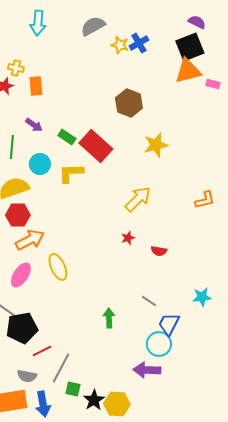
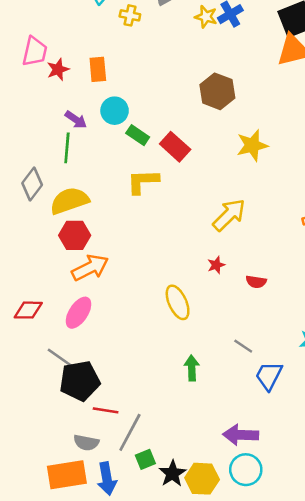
yellow cross: (16, 68) -> (130, 15), moved
purple arrow: (34, 125) -> (76, 120), moved
red rectangle: (96, 146) -> (175, 147), size x0.7
cyan circle: (40, 164) -> (115, 111), moved
yellow ellipse: (58, 267) -> (178, 302), moved
cyan circle: (159, 344) -> (246, 470), moved
red line: (42, 351) -> (106, 410), turned 36
green square: (73, 389) -> (145, 459), turned -35

